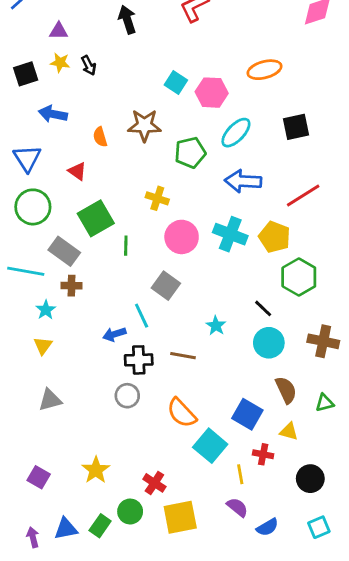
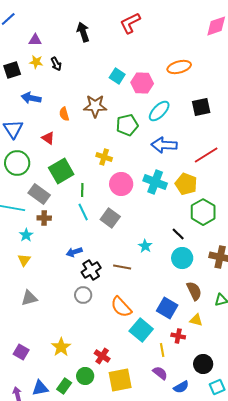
cyan line: (142, 316) -> (83, 212), moved
black cross: (139, 360) -> (91, 270), turned -30
black circle: (310, 479) -> (203, 364), moved

